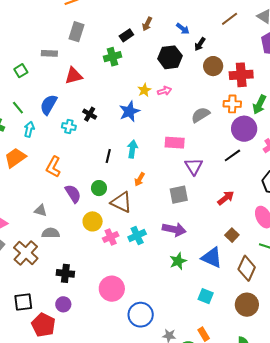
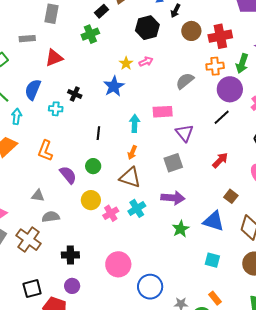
cyan arrow: (132, 149) -> (135, 123), moved
brown triangle: (121, 202) -> (130, 177), moved

